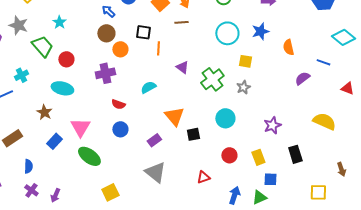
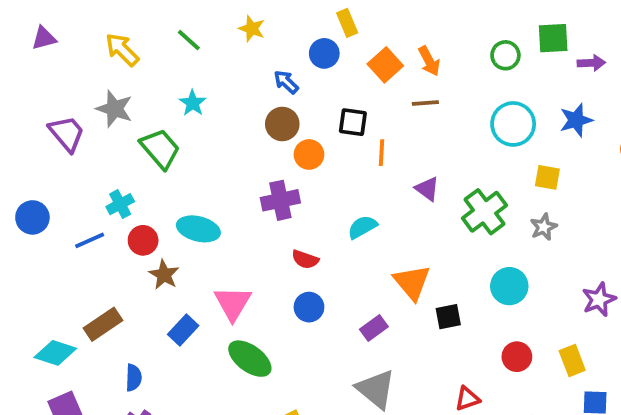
red circle: (66, 59) -> (143, 240), moved

